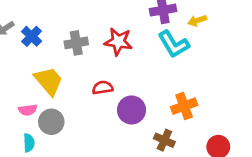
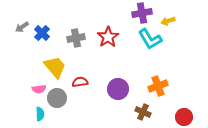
red star: (118, 42) -> (108, 37), turned 30
red semicircle: (103, 88) -> (80, 82), moved

